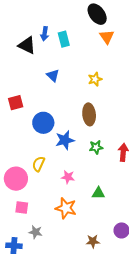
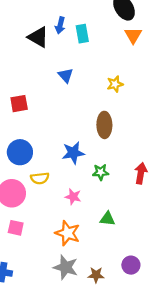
blue circle: (43, 123) -> (20, 152), moved
green star: (96, 147) -> (101, 172), moved
yellow semicircle: (39, 164) -> (40, 178), turned -126
gray star: (36, 232) -> (66, 267), moved, size x1.5

